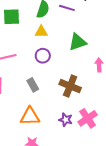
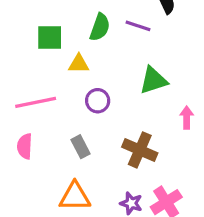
yellow triangle: (41, 32) -> (79, 64), moved

